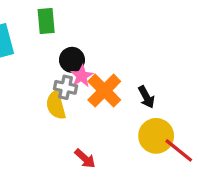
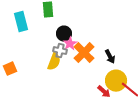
yellow semicircle: (56, 105) -> (54, 62), turned -144
red arrow: (85, 159) -> (104, 92), moved

